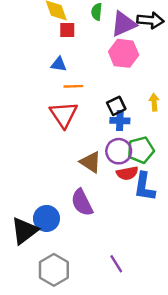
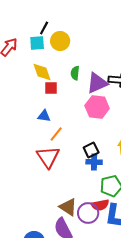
orange line: (73, 86) -> (56, 134), turned -49
purple circle: (119, 151) -> (88, 213), moved
brown triangle: (91, 162) -> (68, 207), moved

